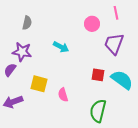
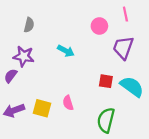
yellow square: (39, 84) -> (42, 108), moved

